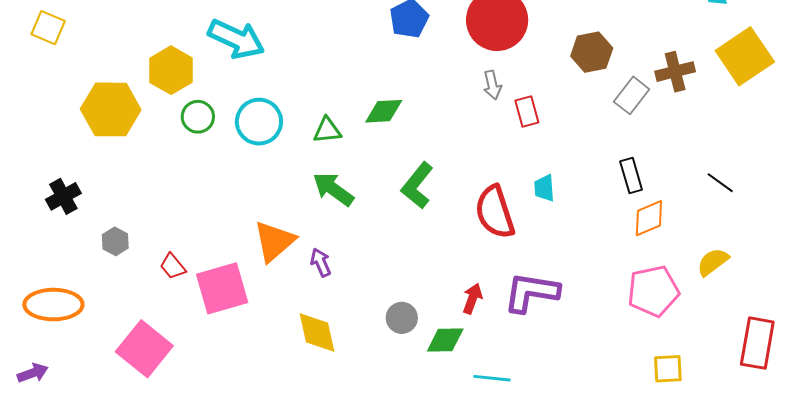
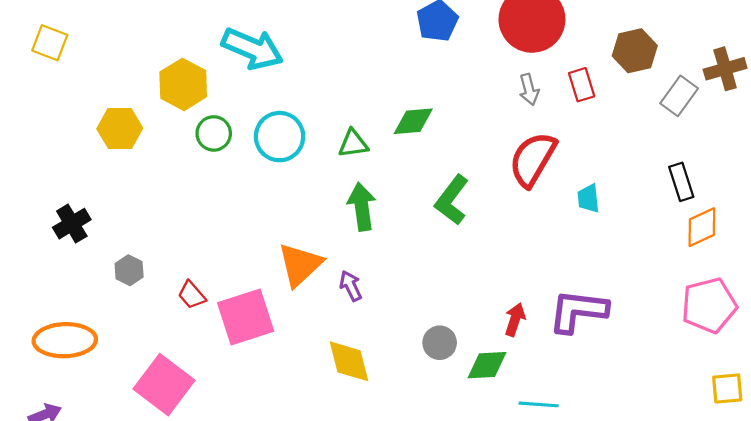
yellow hexagon: (111, 109) -> (120, 129), size x0.7
red rectangle: (527, 111) -> (582, 85), moved
green arrow: (333, 189) -> (362, 207), turned 48
red semicircle: (495, 212) -> (533, 159), moved, turned 50

